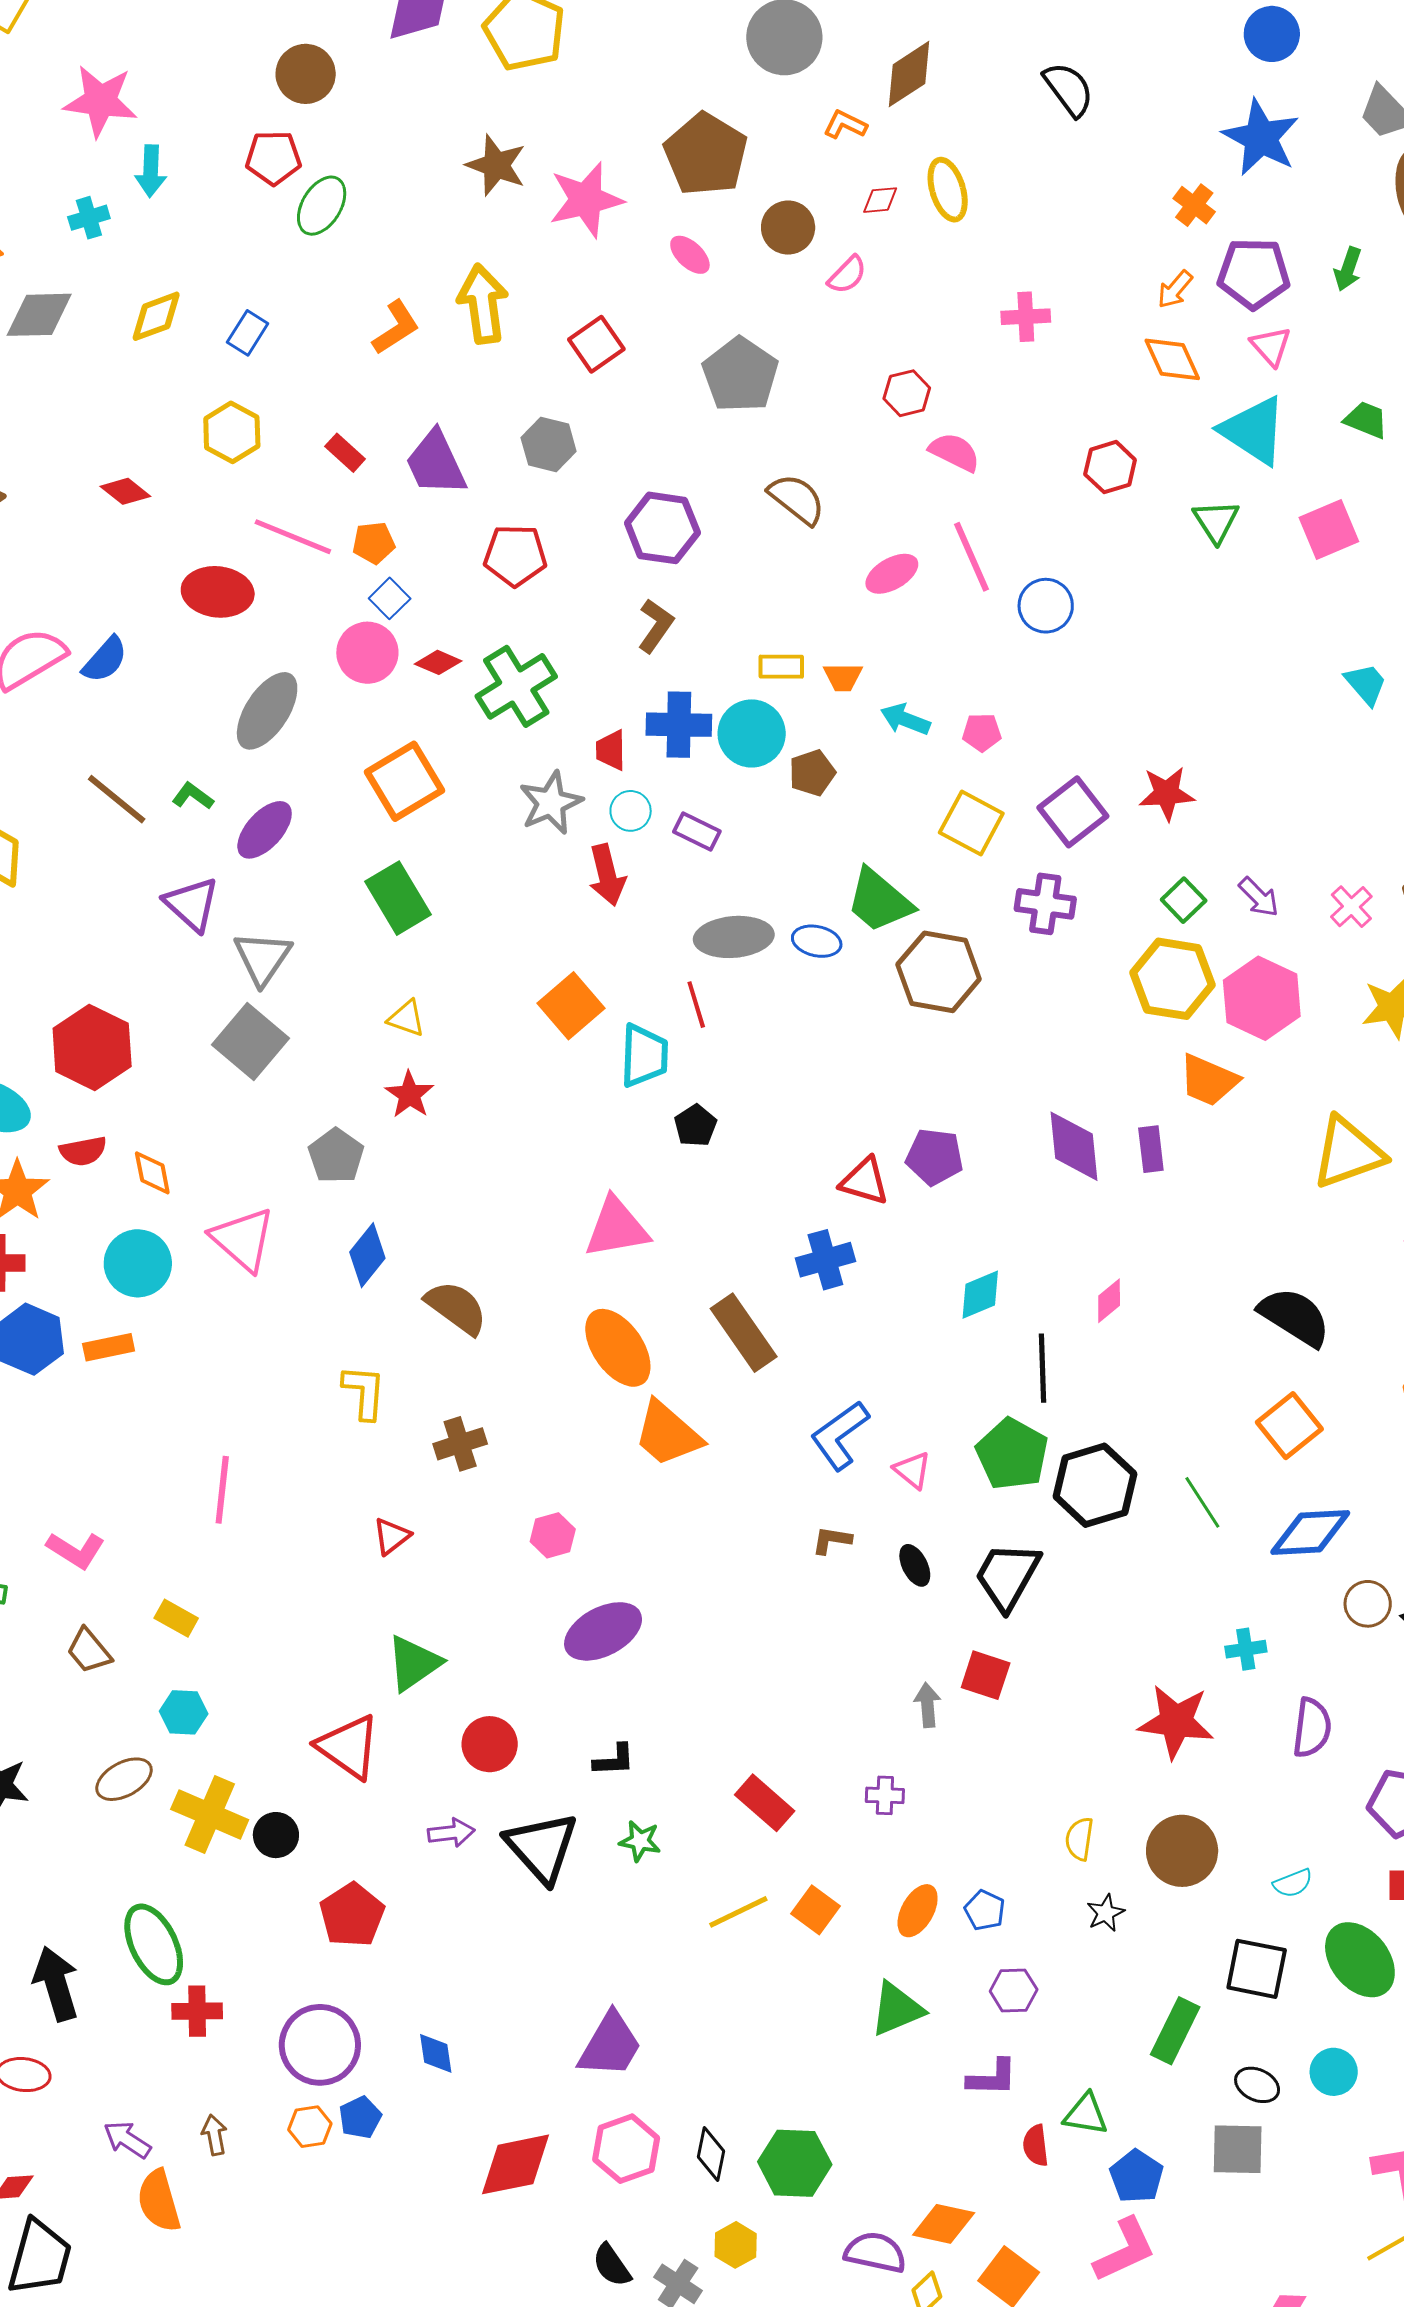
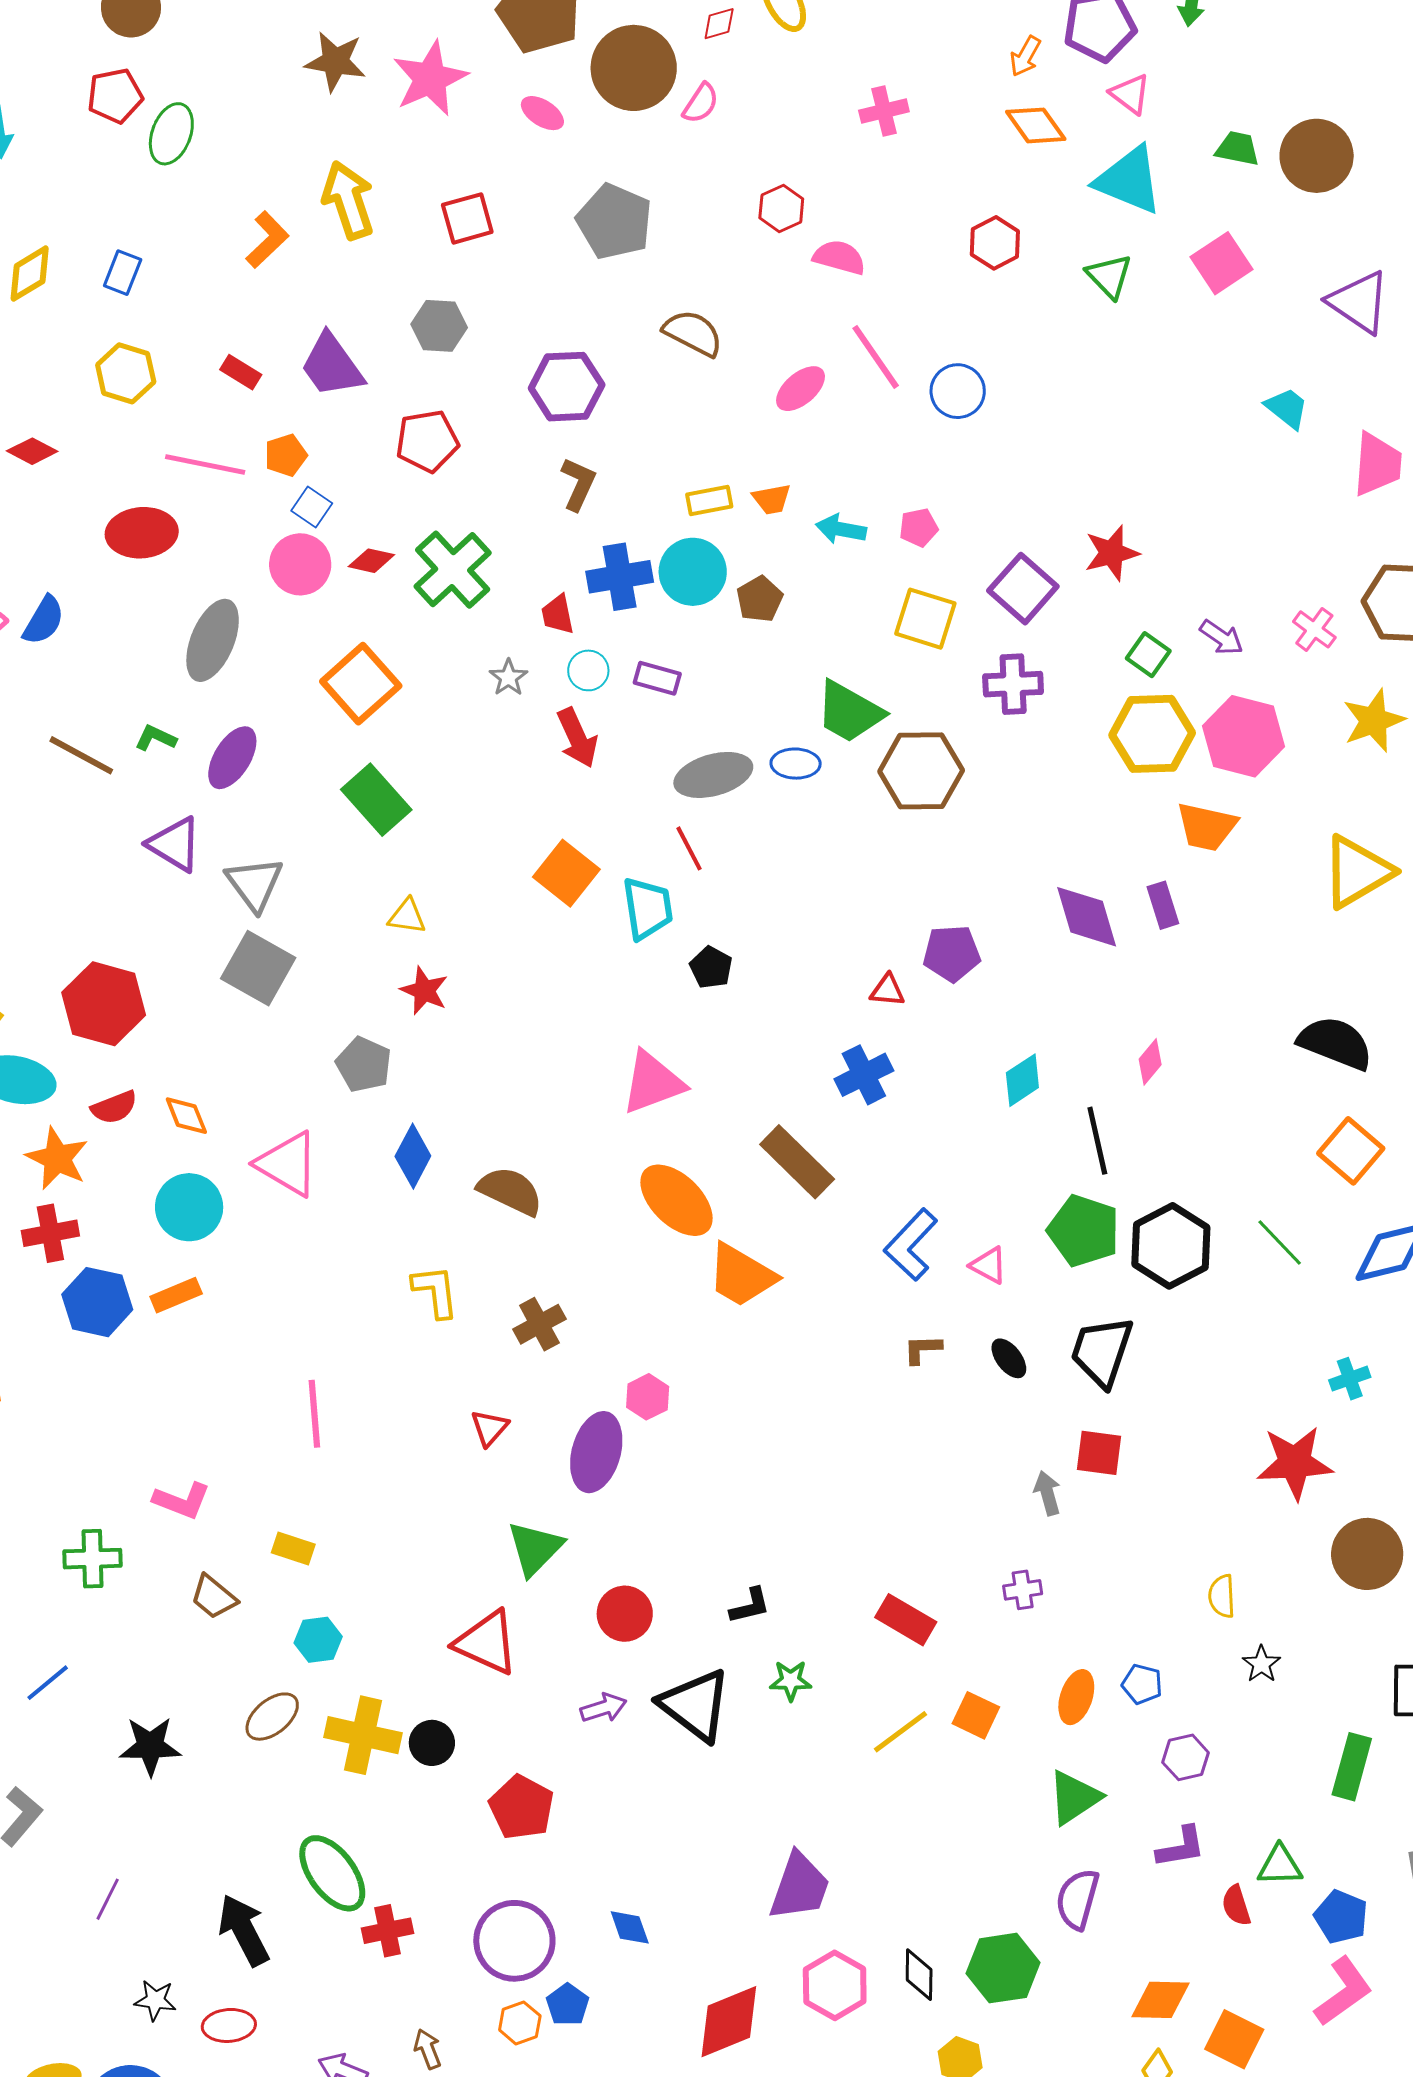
brown circle: (788, 228) -> (634, 68), size x1.6
red square: (596, 344) -> (467, 218), turned 30
gray star: (551, 803) -> (508, 678), size x0.6
red triangle: (864, 1181) -> (887, 990), size x0.7
purple ellipse: (603, 1631) -> (596, 1452), moved, turned -36
brown circle: (1182, 1851) -> (1367, 1554), moved
purple semicircle: (875, 2252) -> (1078, 1899), moved, turned -76

